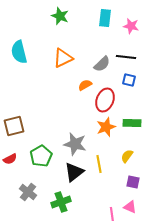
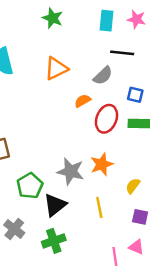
pink star: (131, 26) -> (136, 19), moved
black line: (126, 57) -> (122, 53), moved
green rectangle: (132, 123) -> (139, 124), moved
orange star: (106, 127) -> (102, 164), moved
yellow line: (99, 164) -> (99, 207), moved
black triangle: (74, 172) -> (55, 205), moved

